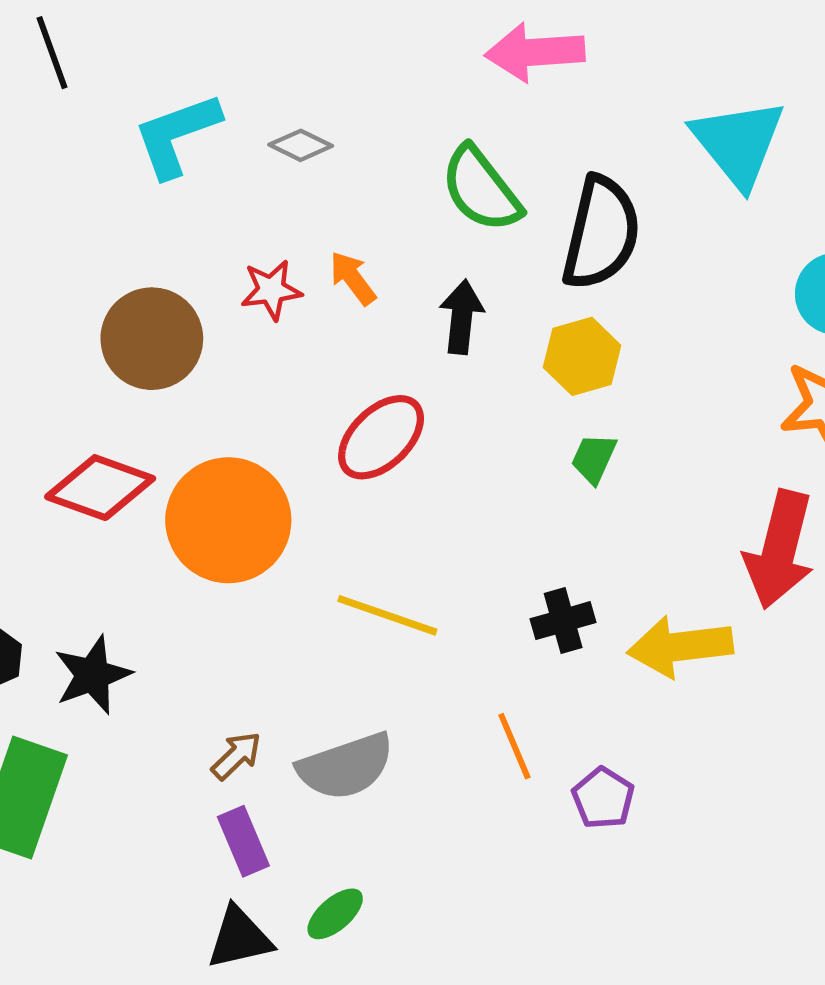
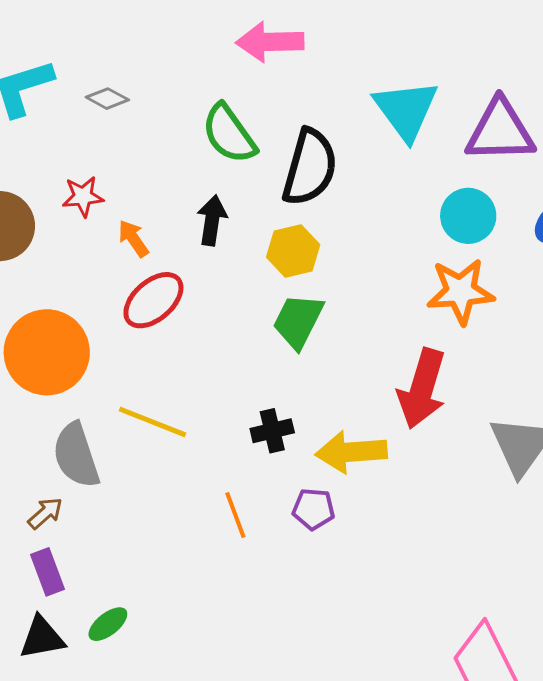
orange arrow: (353, 278) -> (133, 238), moved
green trapezoid: (594, 458) -> (298, 321), size x1.6
gray semicircle: (346, 766) -> (76, 455), moved, turned 88
purple pentagon: (603, 798) -> (313, 509), moved, turned -30

